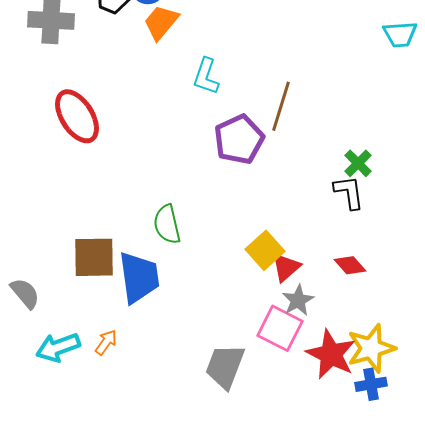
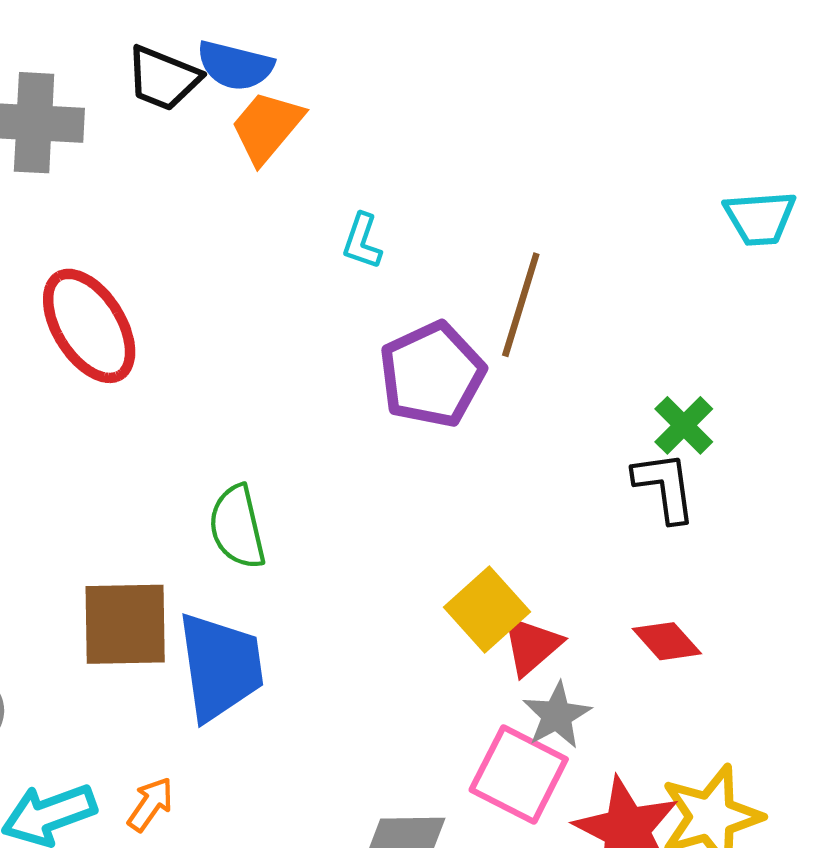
cyan trapezoid: (400, 34) -> (760, 218), moved
cyan L-shape: (206, 76) -> (362, 241), size x0.7
green semicircle: (167, 224) -> (237, 527), moved

